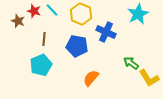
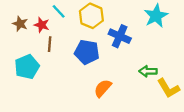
red star: (34, 11) -> (42, 25), moved
green arrow: (131, 63) -> (148, 71), turned -35
cyan pentagon: (41, 65) -> (27, 67), moved

